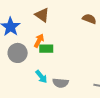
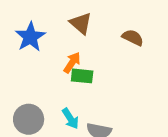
brown semicircle: (89, 19) -> (133, 38), moved
gray circle: (18, 53) -> (29, 119), moved

